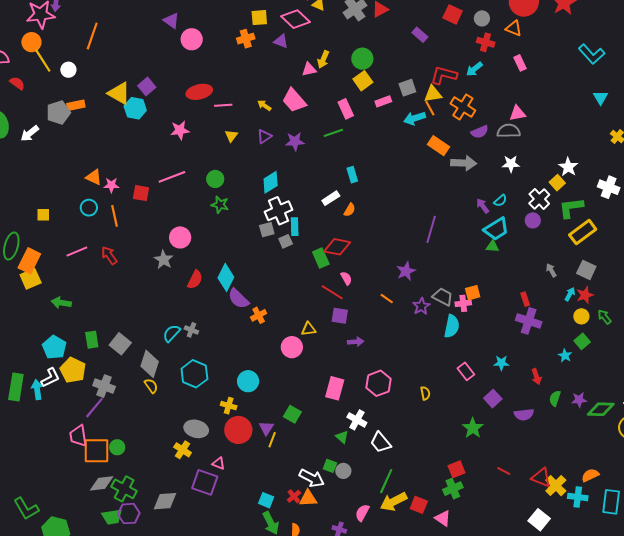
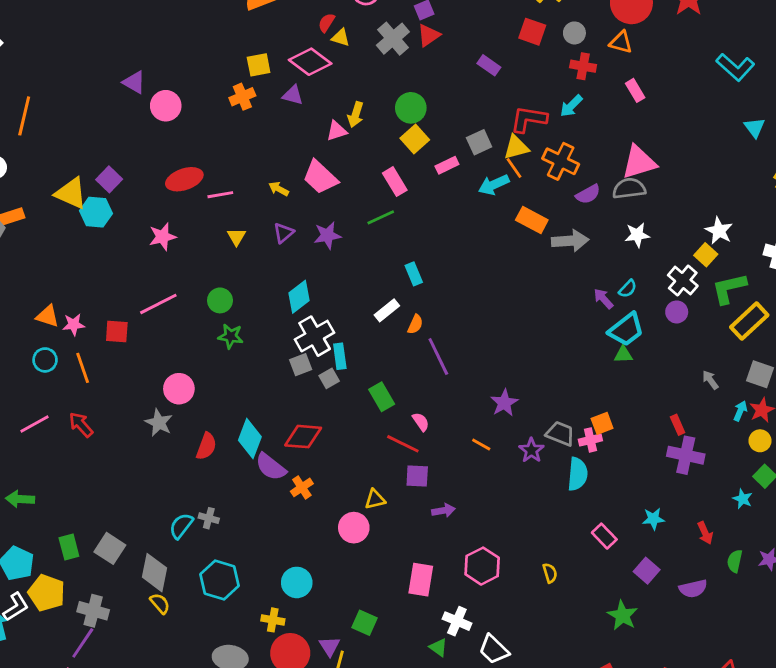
pink triangle: (517, 113) -> (639, 162), size x1.5
purple line: (431, 229) -> (438, 356), moved, turned -36
red diamond: (337, 247) -> (303, 437), moved

